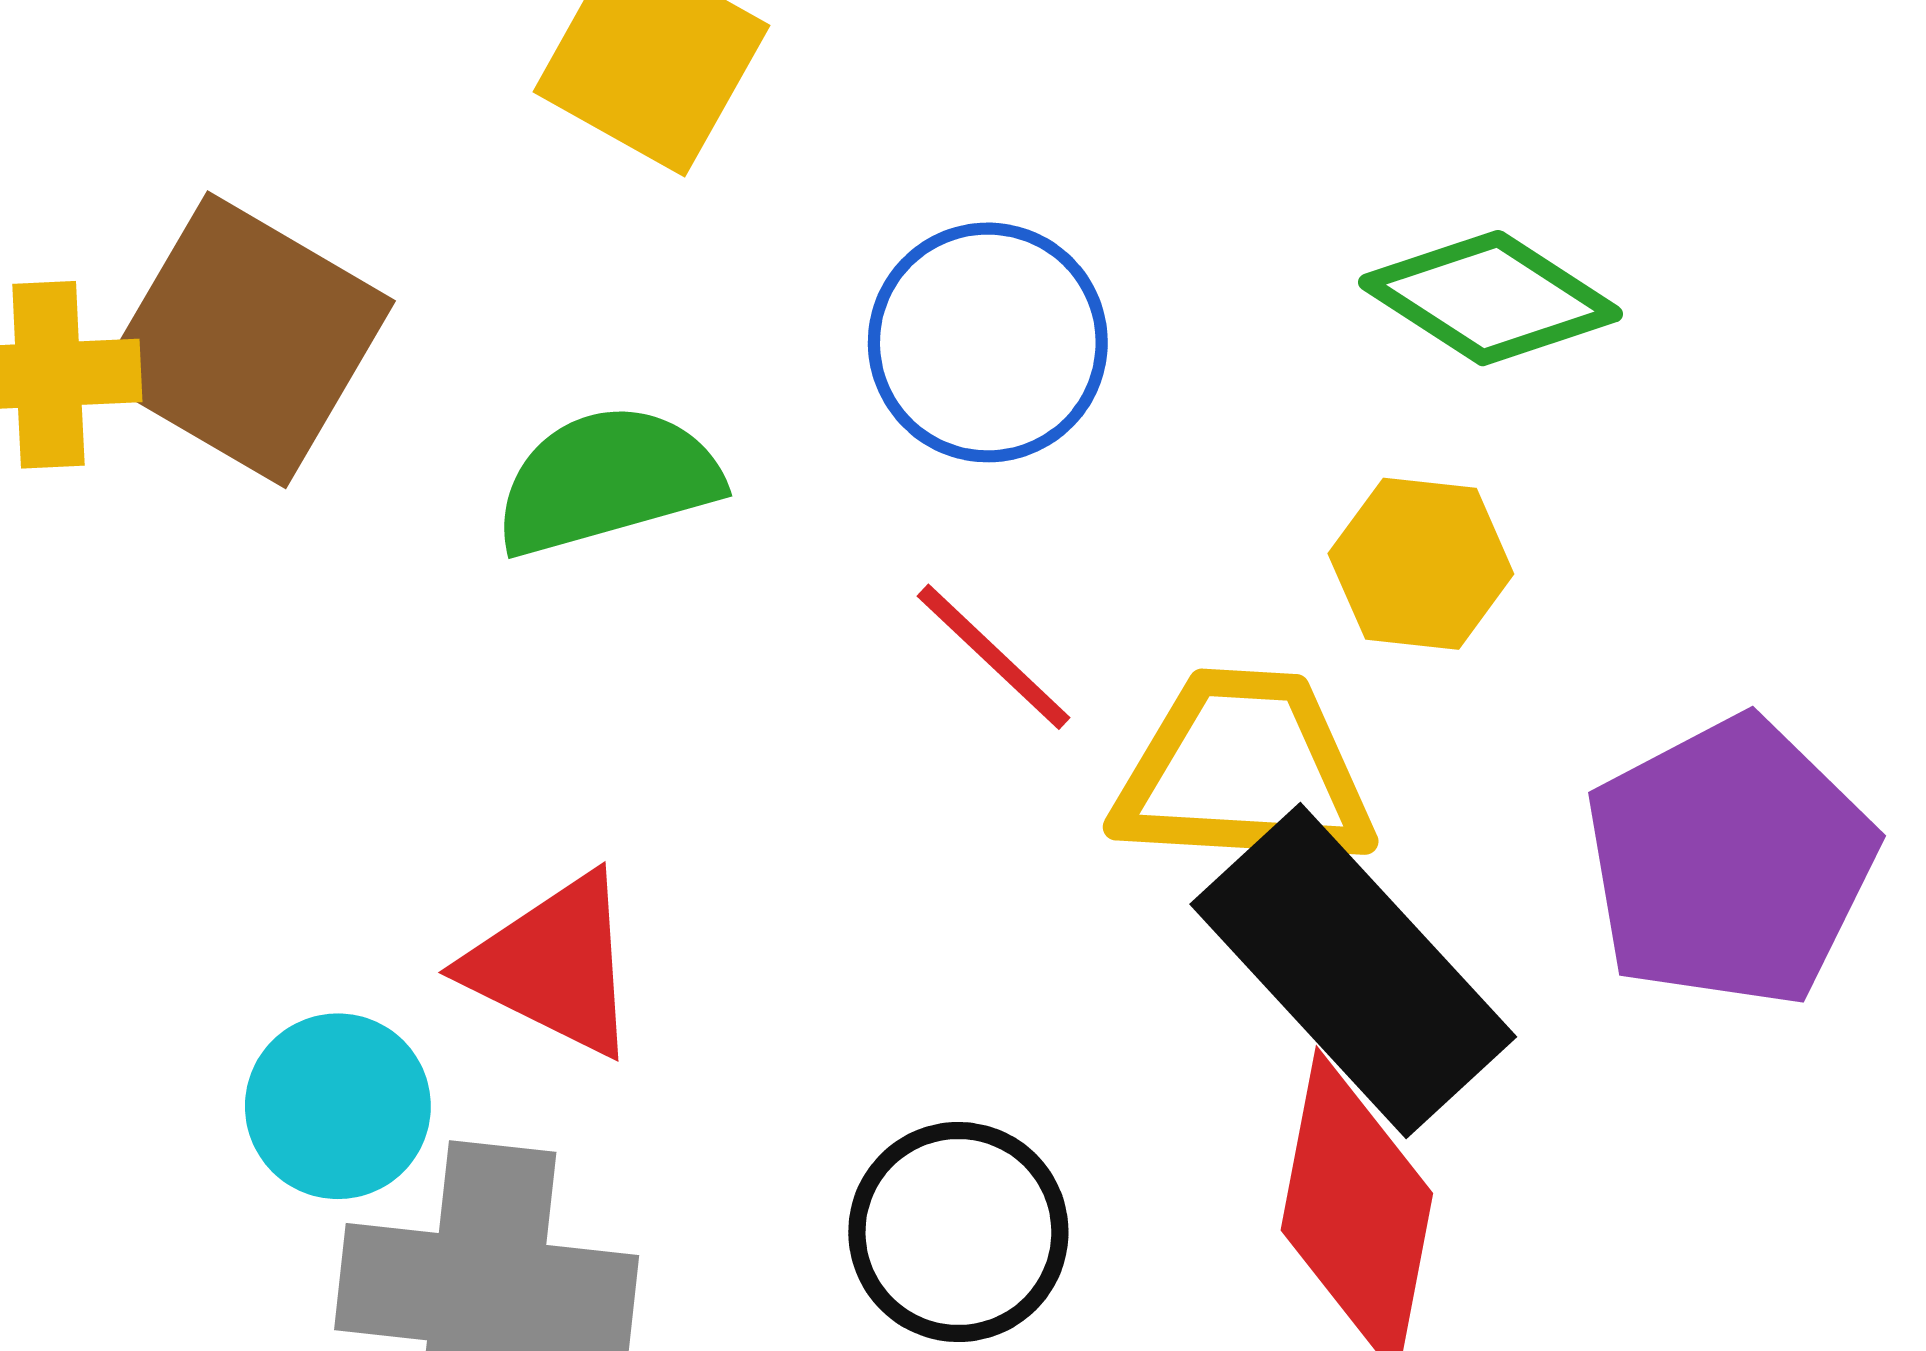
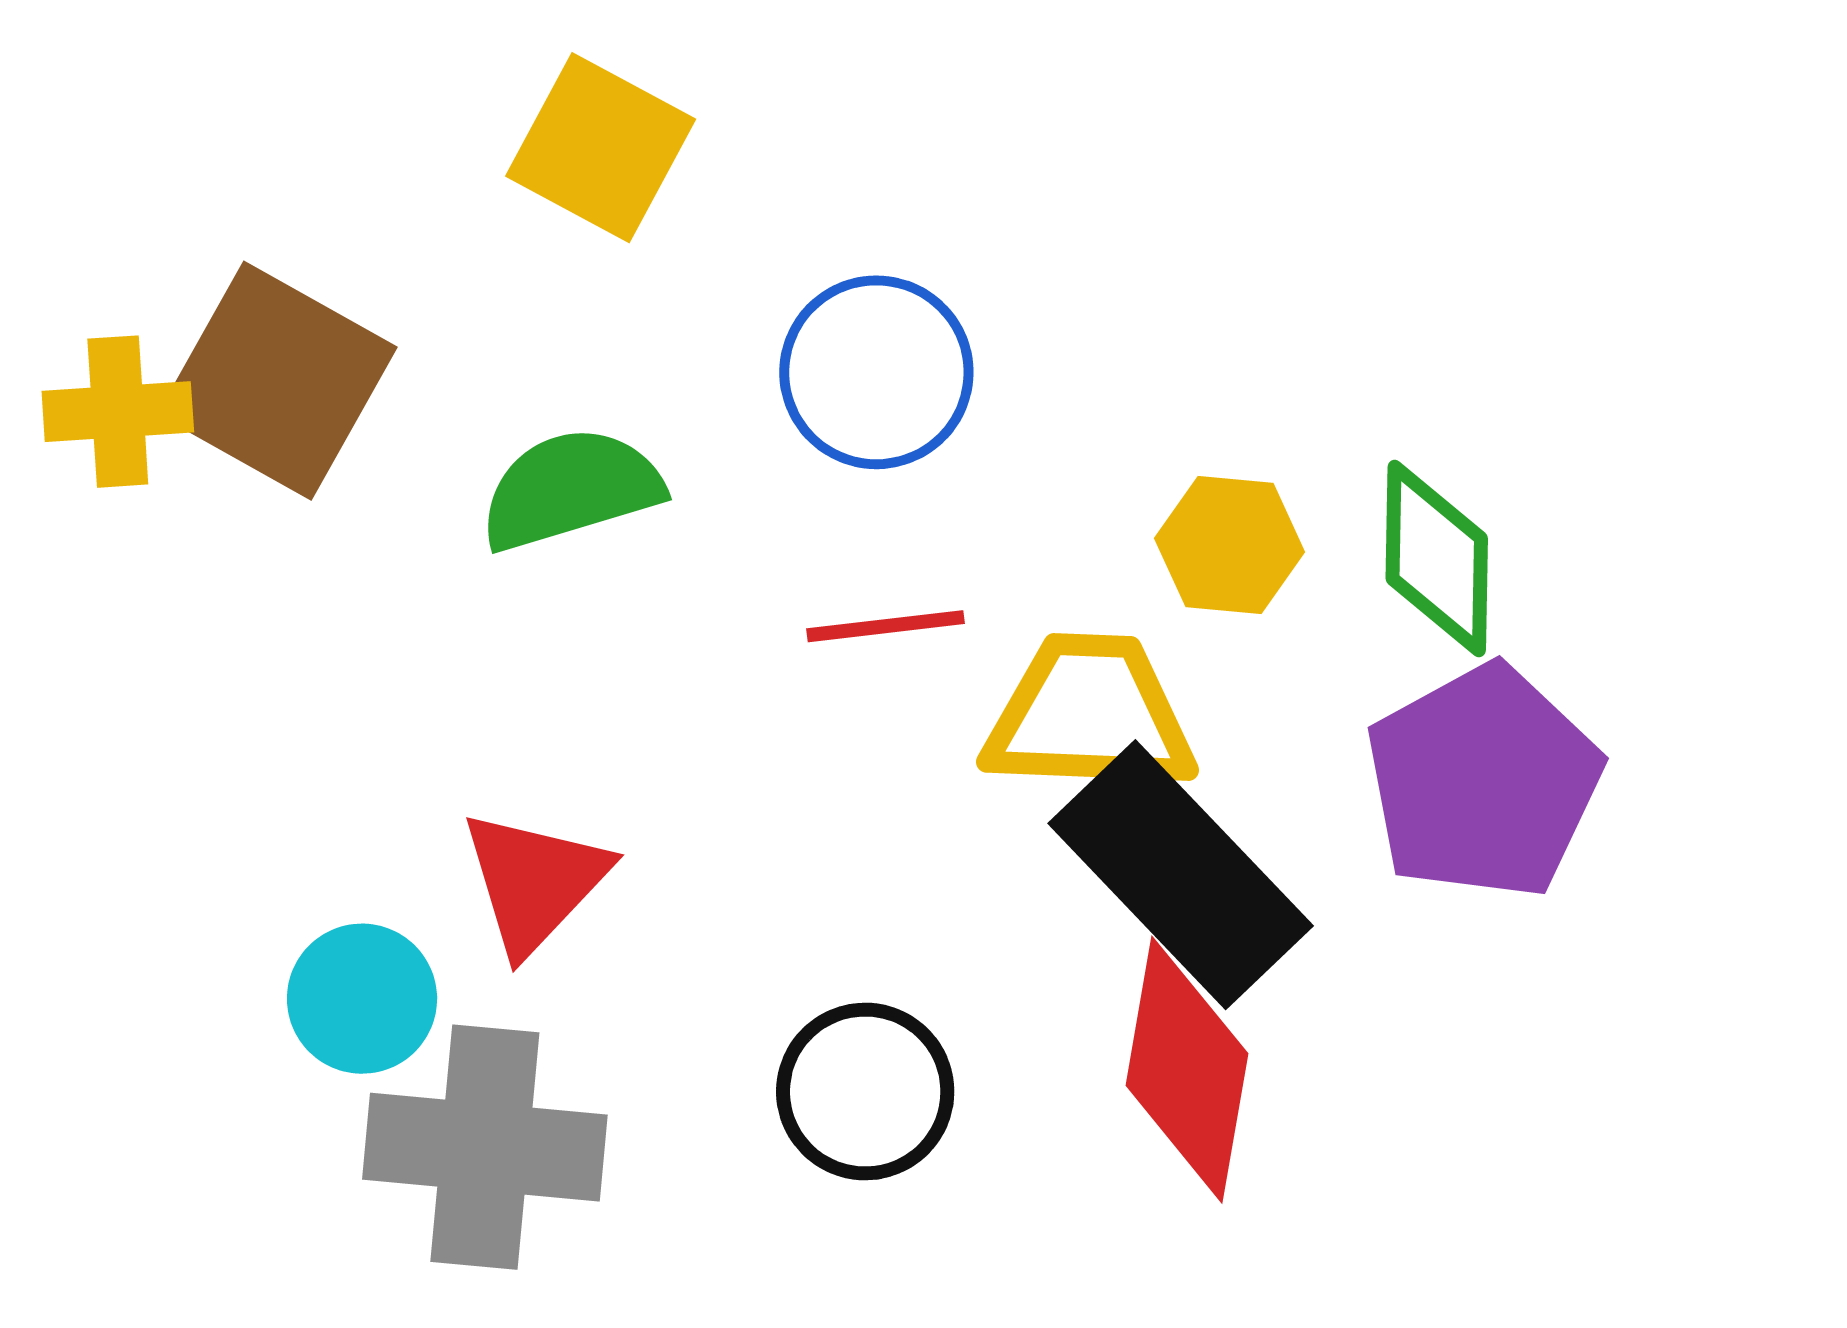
green diamond: (1490, 298) -> (1437, 558), moved, turned 59
red line: (994, 657) -> (885, 626), turned -49
red triangle: (554, 965) -> (535, 882), turned 48

